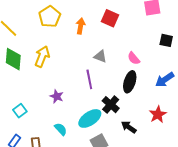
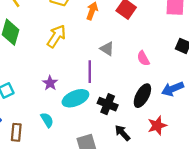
yellow arrow: (42, 56) -> (56, 36), moved
black ellipse: (130, 82) -> (142, 96), moved
black cross: (111, 105) -> (108, 104), turned -30
cyan ellipse: (90, 118) -> (75, 98), moved

